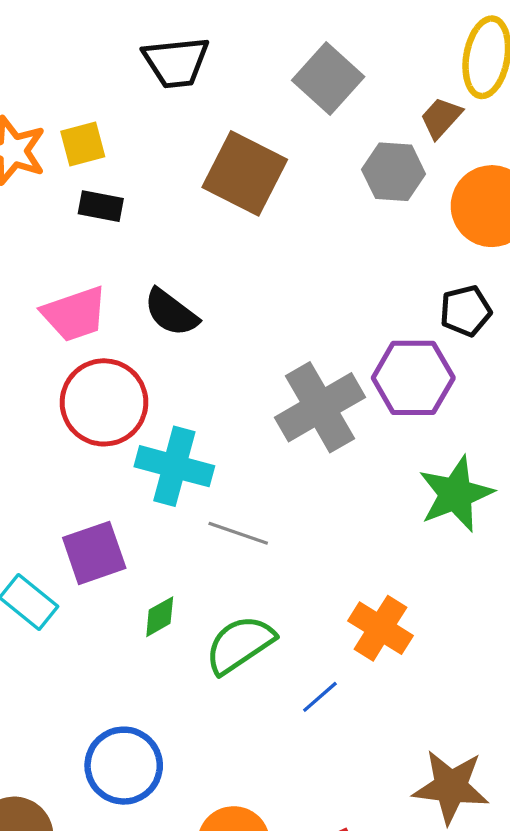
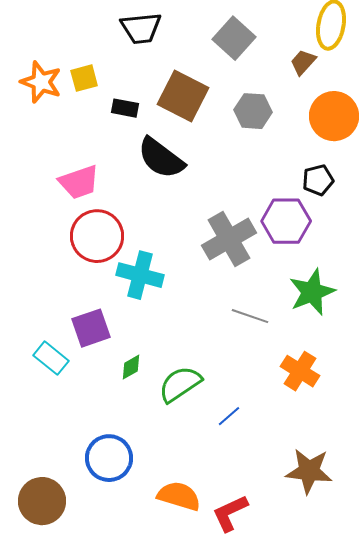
gray hexagon: (394, 172) -> (253, 111), moved
black rectangle: (101, 206) -> (125, 108), moved
black semicircle: (171, 312) -> (161, 158), moved, size x1.4
gray line: (238, 533) -> (250, 316), moved
orange cross: (380, 628) -> (300, 371), moved

